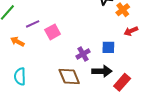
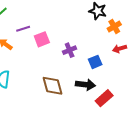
blue square: (108, 47) -> (95, 62), turned -32
purple cross: (83, 54) -> (70, 50), moved

